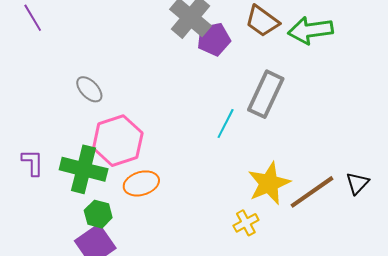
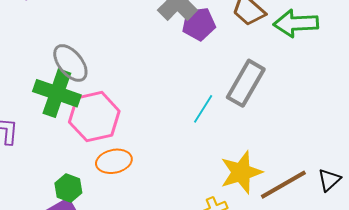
gray ellipse: (89, 89) -> (70, 63), size x1.4
green cross: (84, 169) -> (57, 93), moved

